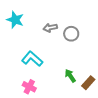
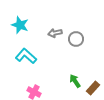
cyan L-shape: (32, 59) -> (26, 56), moved

